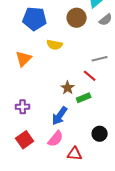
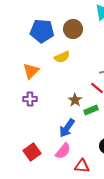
brown circle: (77, 18) -> (73, 29), moved
yellow semicircle: (55, 45) -> (62, 57), turned -35
purple cross: (23, 107) -> (30, 99), moved

